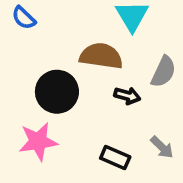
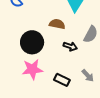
brown semicircle: (101, 56) -> (57, 24), size x0.7
pink star: (38, 141) -> (32, 69), moved

